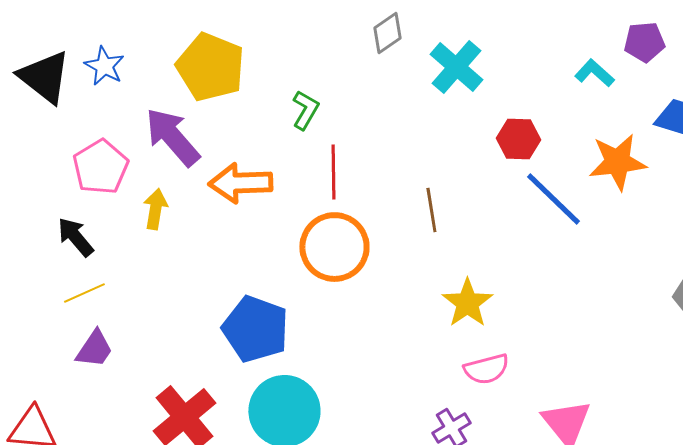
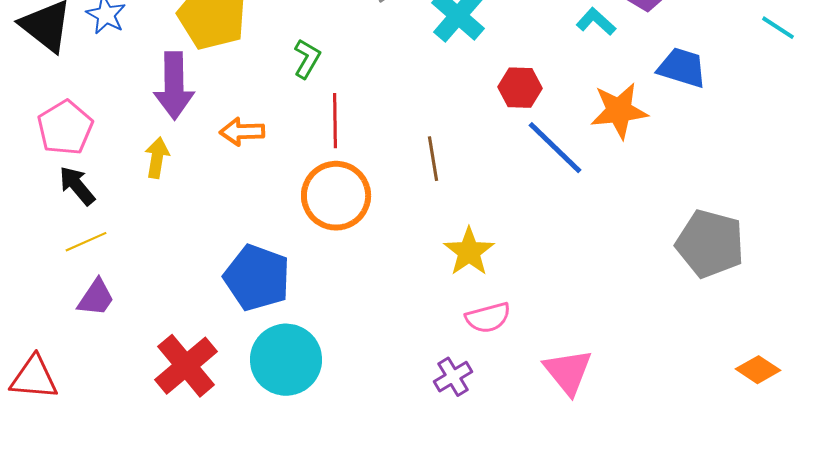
purple arrow: (172, 137) -> (174, 86), turned -140
pink pentagon: (100, 167) -> (65, 128), moved
orange arrow: (240, 183) -> (242, 132), size x0.7

